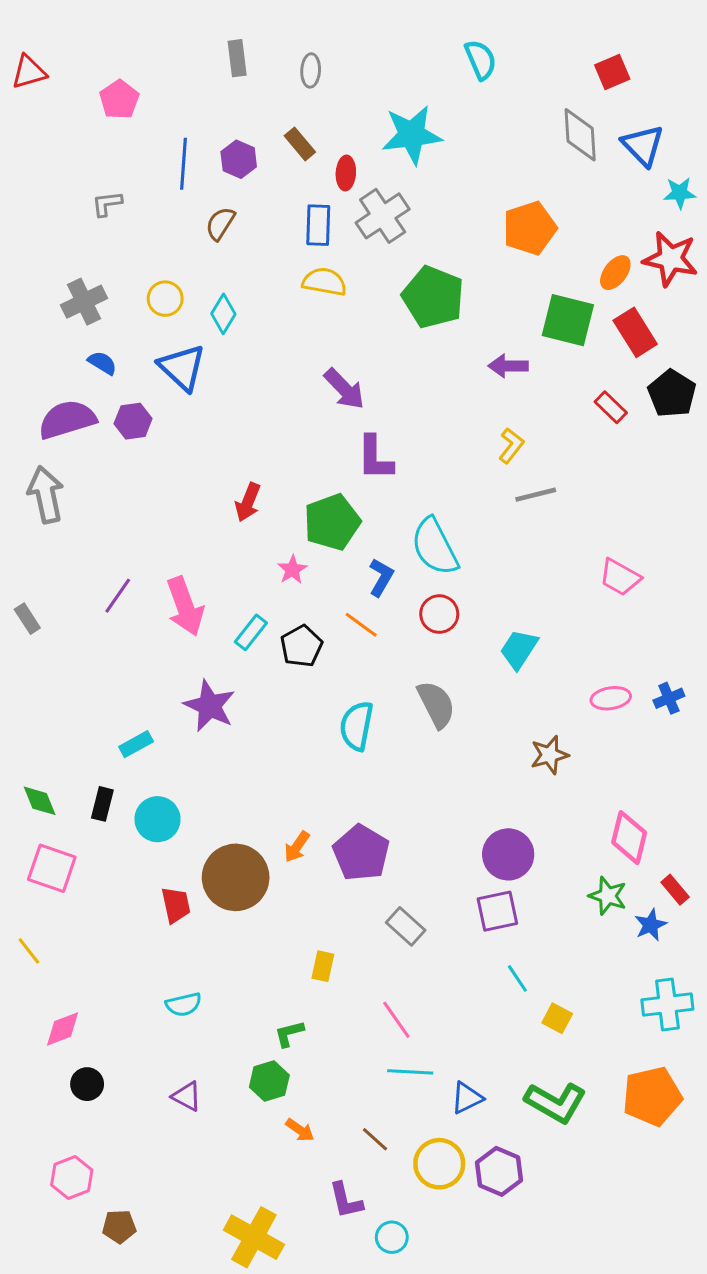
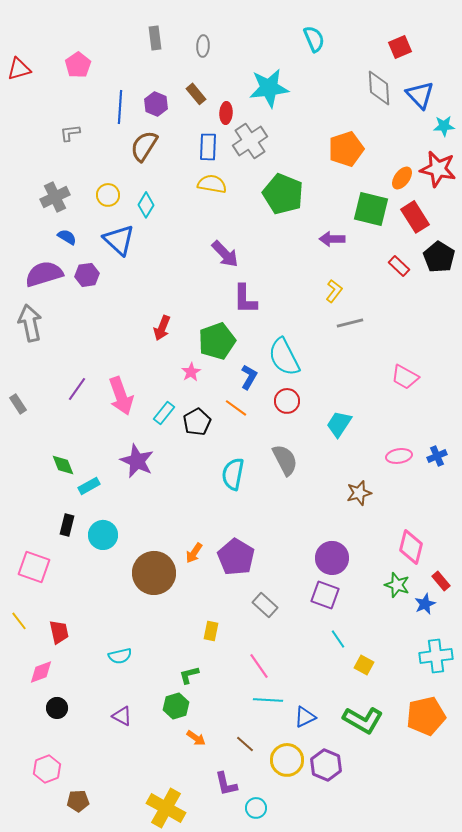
red triangle: (29, 72) -> (19, 69), moved
brown semicircle: (220, 224) -> (144, 146), size x1.4
green diamond: (40, 801) -> (63, 465), moved
red trapezoid: (176, 905) -> (59, 632), moved
purple square: (497, 911) -> (325, 595), turned 32

